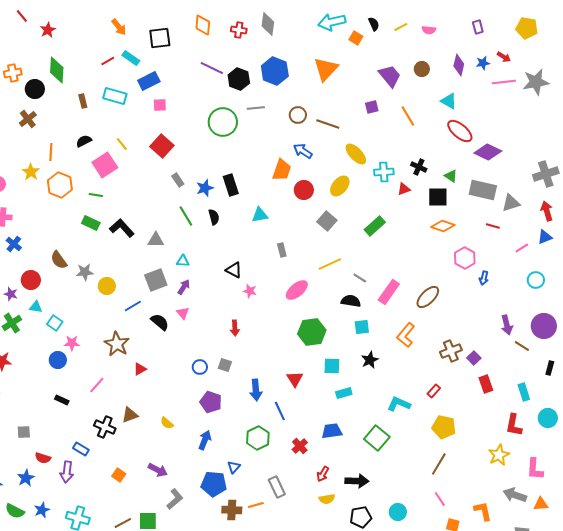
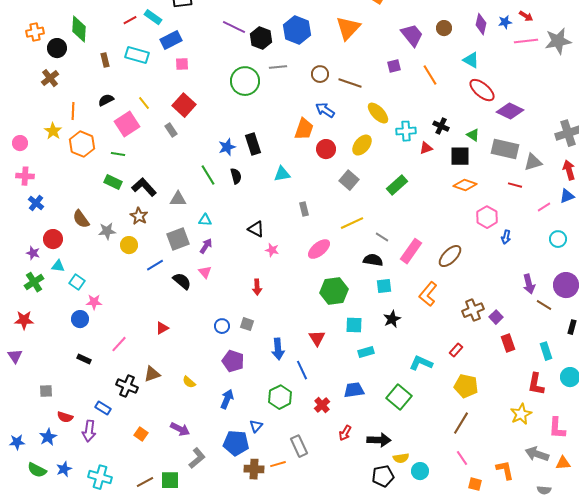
gray rectangle: (178, 180) -> (171, 130), moved
brown star: (117, 344) -> (139, 216), moved, size x0.7
yellow semicircle: (327, 499) -> (401, 458), moved

